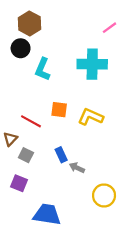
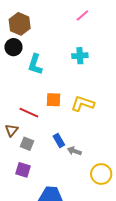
pink line: (110, 28) -> (82, 16), moved
cyan cross: (92, 64) -> (80, 56), size x0.6

